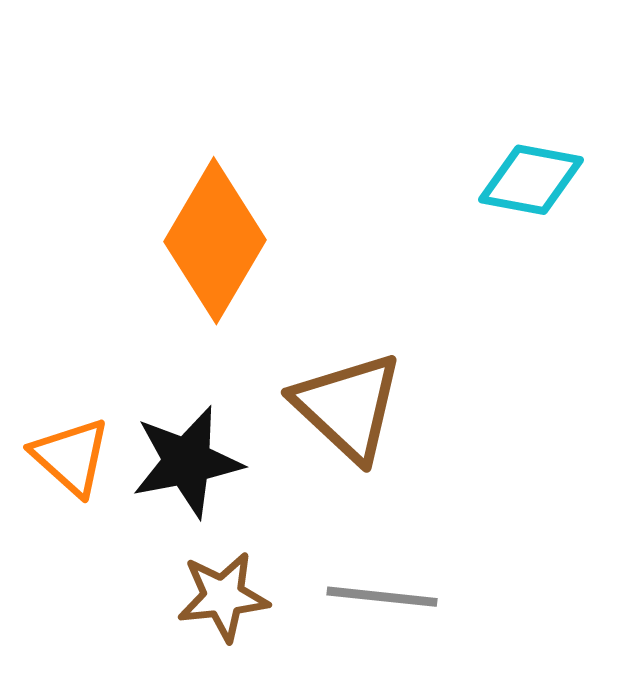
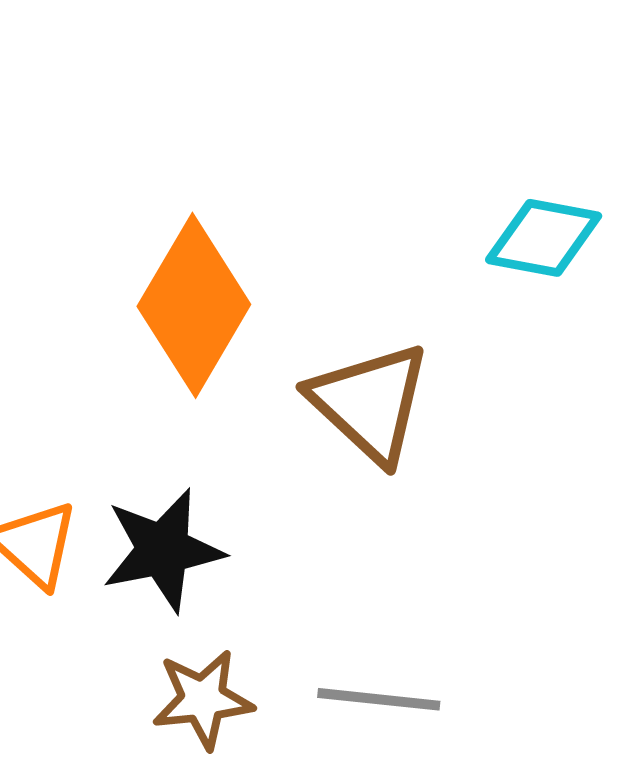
brown triangle: (348, 407) -> (370, 403), moved

